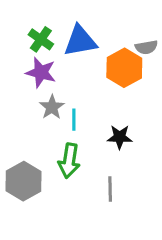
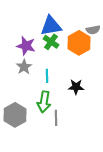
green cross: (41, 39) -> (51, 42), moved
gray star: (52, 107) -> (24, 67), moved
gray line: (110, 189) -> (56, 118), moved

